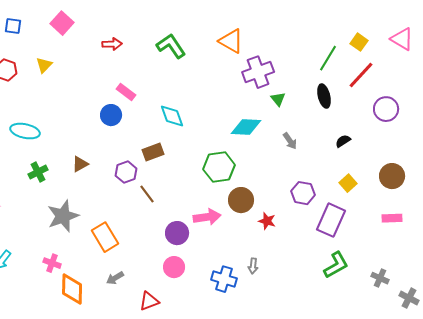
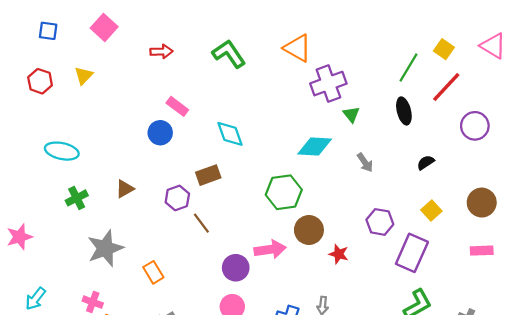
orange rectangle: (105, 237) -> (153, 272), size x0.7

